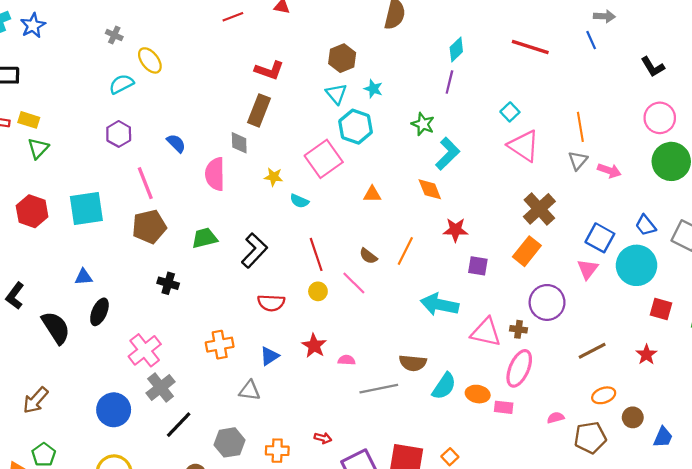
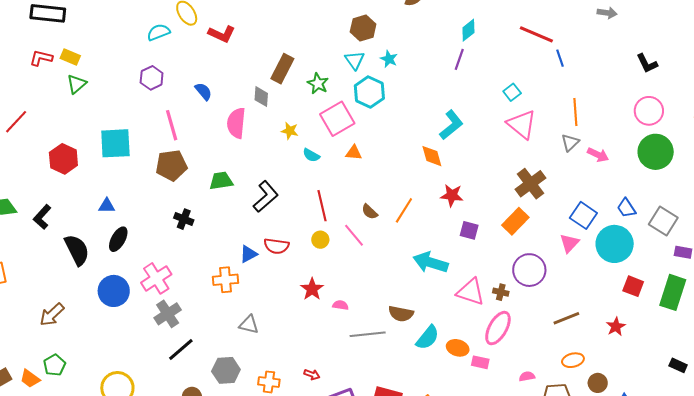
blue line: (591, 40) -> (560, 58), moved
red L-shape: (269, 70) -> (222, 34), moved
green star: (423, 124) -> (318, 84), moved
orange triangle: (372, 194) -> (354, 153), moved
red hexagon: (32, 211) -> (63, 159), moved
blue triangle: (270, 356) -> (248, 254), moved
blue circle: (114, 410) -> (114, 291), moved

